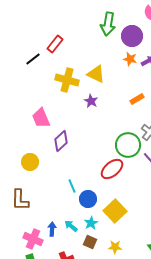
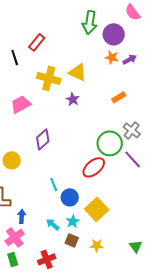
black line: (33, 59) -> (15, 57), turned -70
pink trapezoid: (41, 118) -> (21, 104), moved, turned 85
blue arrow: (52, 229) -> (22, 216), moved
pink cross: (33, 239) -> (15, 237), turned 30

